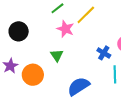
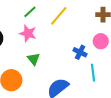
pink star: (65, 29) -> (28, 33), moved

